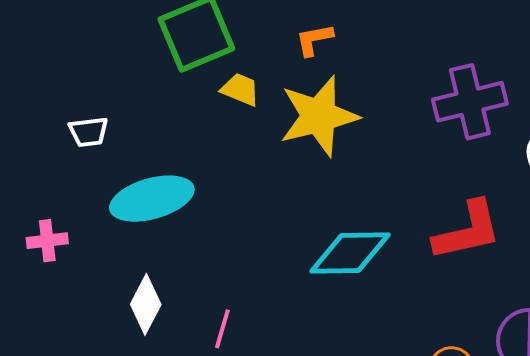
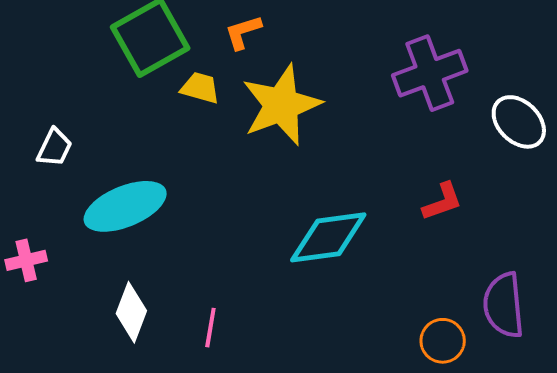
orange L-shape: (314, 40) -> (243, 32), moved
white trapezoid: (89, 132) -> (54, 147), turned -51
red L-shape: (467, 231) -> (442, 202), size x0.6

